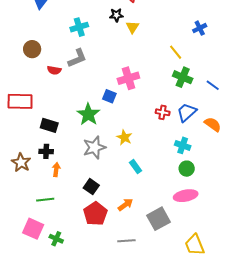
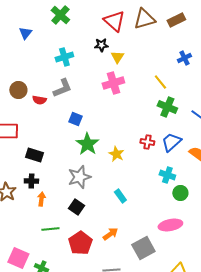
brown circle: (32, 49) -> (18, 90), moved
pink cross: (128, 78) -> (113, 83), moved
blue square: (109, 96) -> (75, 119), moved
green star: (88, 114) -> (87, 144), moved
yellow star: (124, 137) -> (116, 154), moved
green circle: (187, 169) -> (180, 193), moved
black square: (91, 187) -> (76, 207), moved
green line: (45, 200) -> (50, 229), moved

